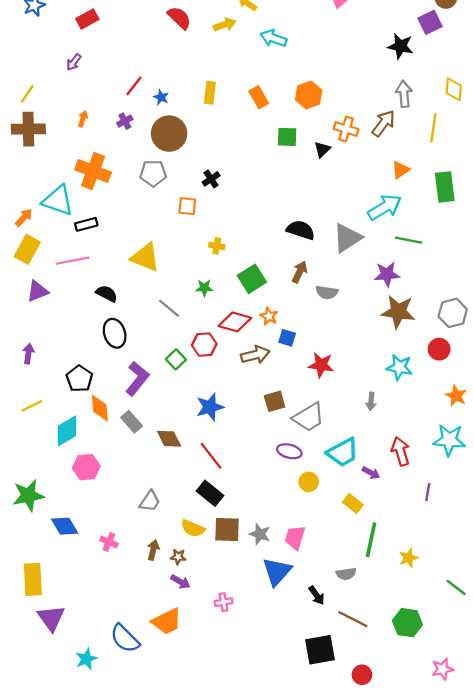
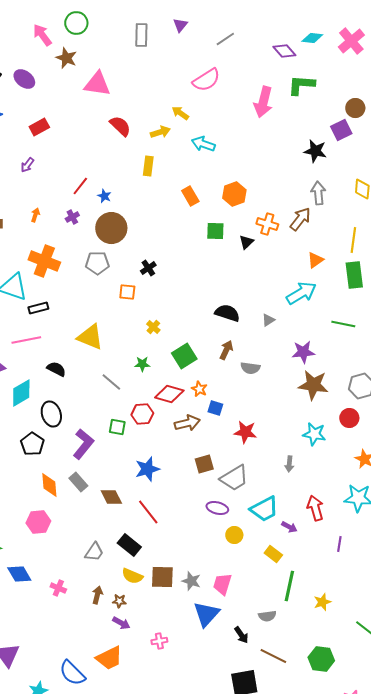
yellow rectangle: (210, 93) -> (148, 166), moved
yellow line: (433, 128) -> (353, 240), moved
gray triangle: (347, 238) -> (268, 320), size x0.5
green line: (408, 240) -> (343, 324), moved
yellow cross: (217, 246) -> (153, 327), turned 32
black ellipse: (115, 333) -> (51, 414), moved
green square: (176, 359) -> (117, 427), turned -36
orange diamond: (100, 408) -> (49, 485), moved
cyan diamond: (67, 431) -> (21, 393), moved
black rectangle: (210, 493) -> (129, 545), moved

